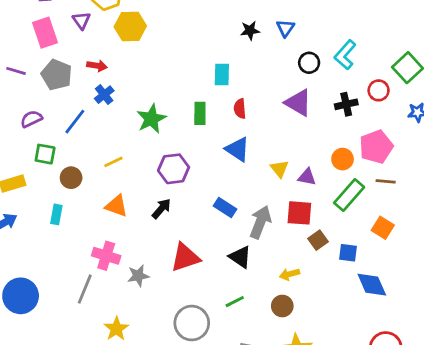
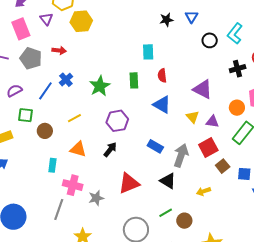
blue cross: (104, 95) -> (66, 80), moved
purple triangle: (298, 103) -> (203, 89), moved
red square: (299, 213) -> (208, 147), turned -30
cyan rectangle: (56, 214) -> (52, 165), moved
brown circle: (282, 306) -> (184, 221), moved

